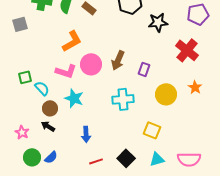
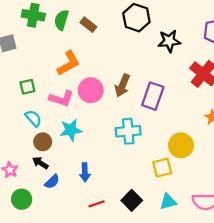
purple rectangle: (144, 69) -> (153, 96), size x1.6
green square: (25, 77) -> (27, 87), moved
yellow circle: (166, 94) -> (181, 145), moved
cyan star: (74, 98) -> (71, 130), turned -30
yellow square: (152, 130) -> (162, 168), turned -36
blue semicircle: (51, 157) -> (52, 182), moved

